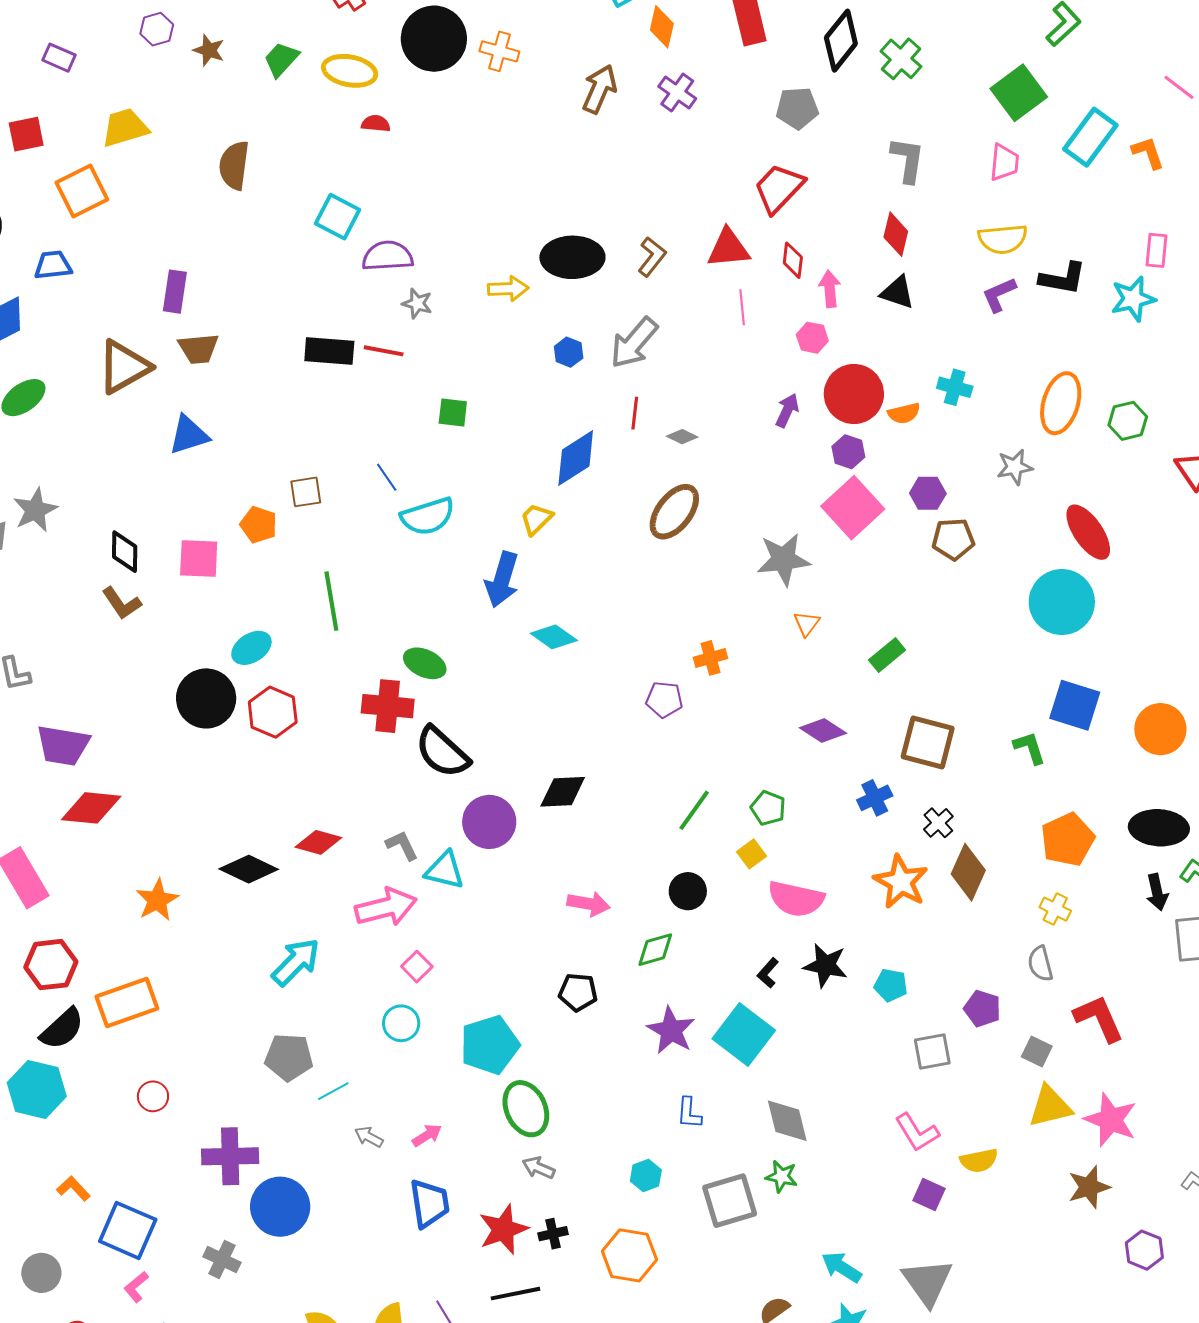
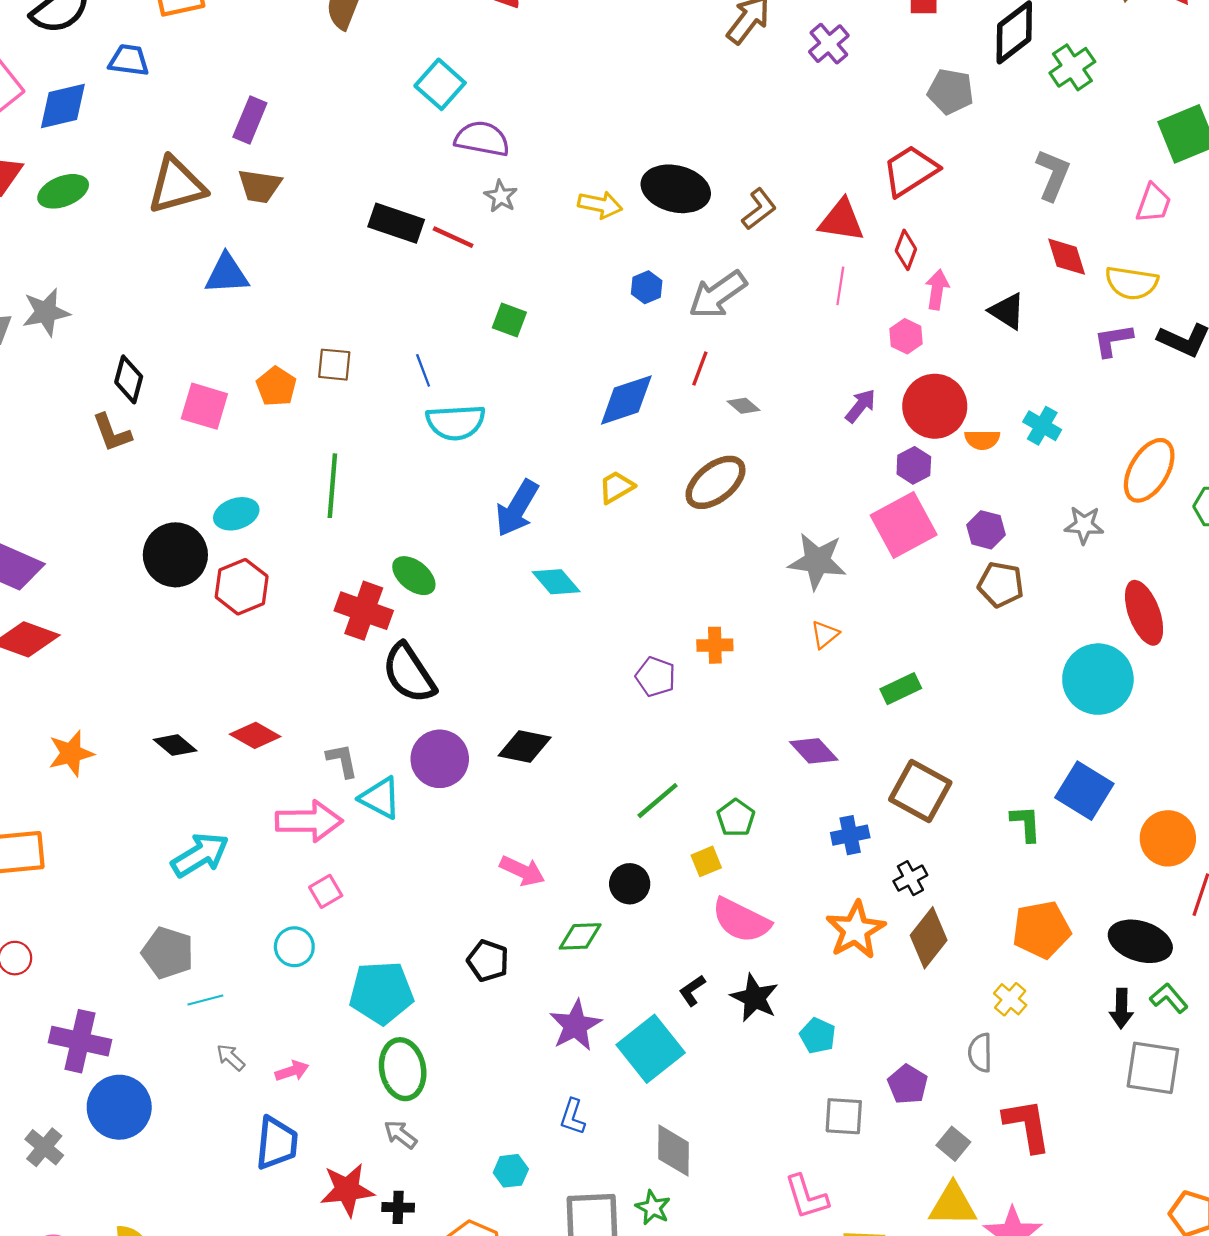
red diamond: (896, 234) -> (1067, 257), moved, turned -45
yellow trapezoid: (536, 519) -> (616, 487), moved
black diamond: (249, 869) -> (175, 745), size x0.7

